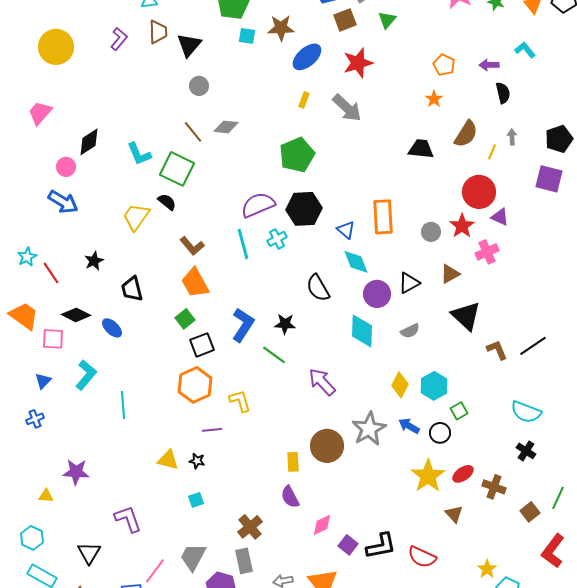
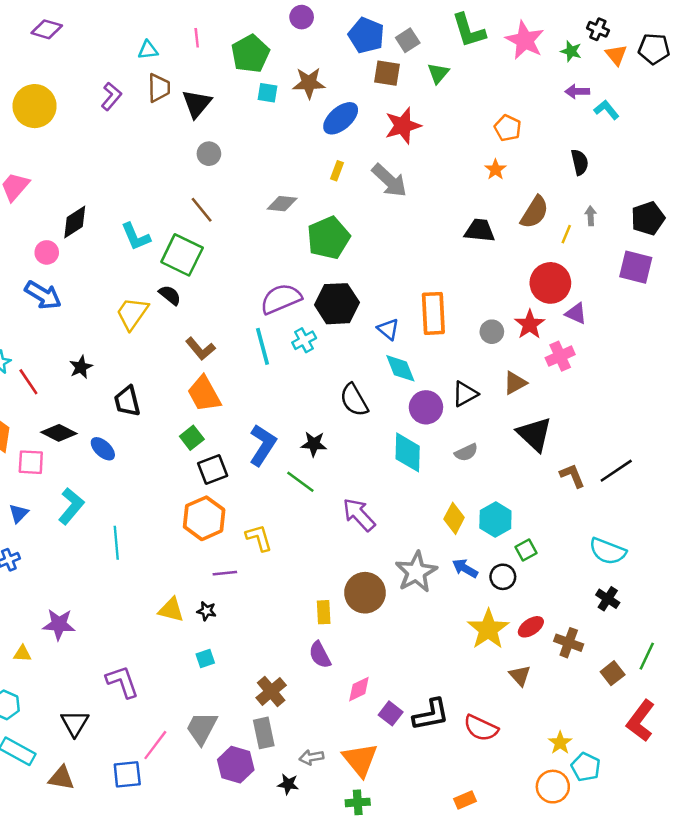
brown square: (345, 20) -> (387, 73), turned 30
purple arrow: (489, 65) -> (577, 91), moved
gray diamond: (226, 127) -> (282, 204), moved

